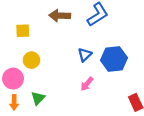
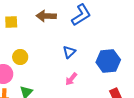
yellow square: (23, 31) -> (11, 22), moved
blue hexagon: (114, 59) -> (108, 61), moved

